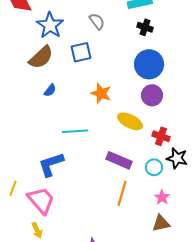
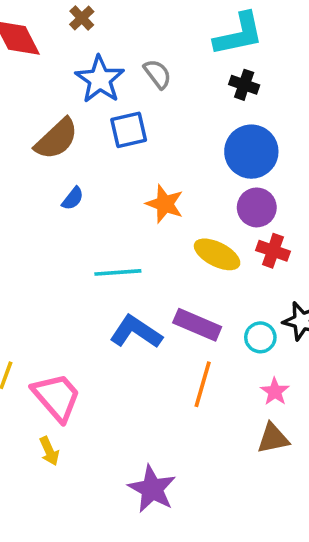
blue star: (50, 25) -> (100, 79), moved
red cross: (161, 136) -> (273, 251), moved
blue L-shape: (51, 164) -> (136, 332), moved, turned 52

